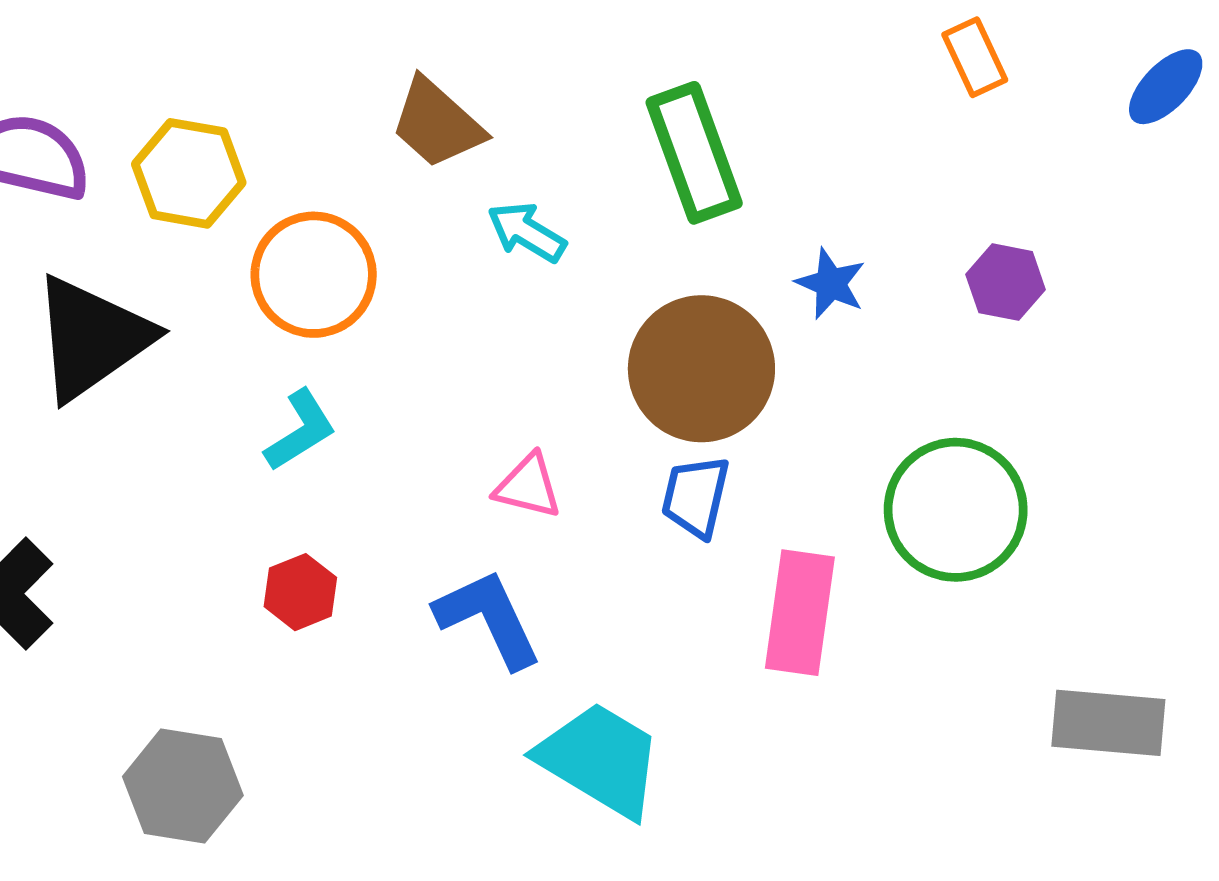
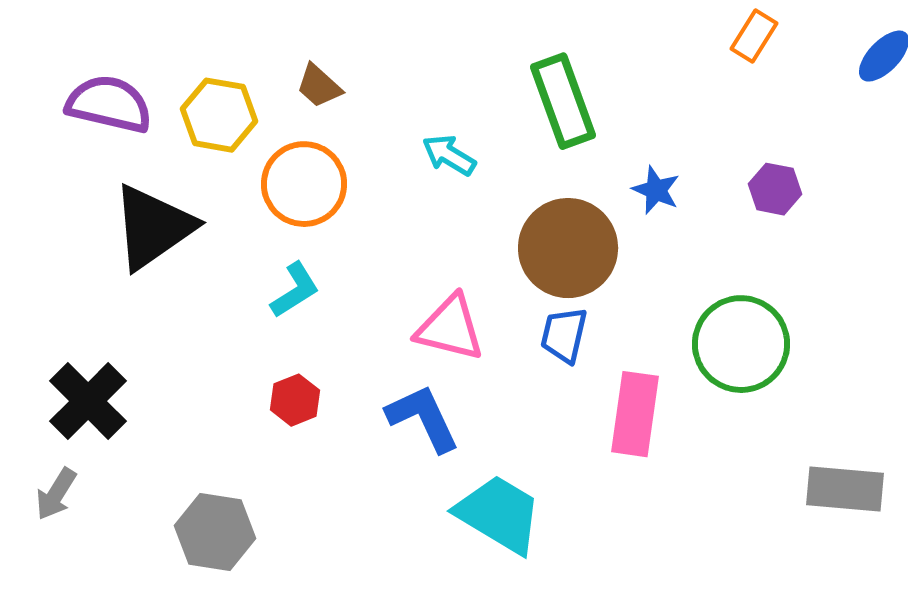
orange rectangle: (975, 57) -> (754, 36), turned 57
brown trapezoid: (437, 123) -> (319, 86), moved, size x0.7
pink triangle: (528, 486) -> (450, 328), size x1.5

